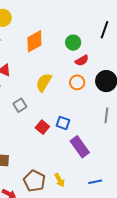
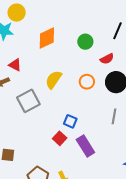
red semicircle: (82, 60) -> (107, 59), moved
gray square: (20, 105) -> (28, 101), size x1.6
red square: (42, 127) -> (60, 138), moved

